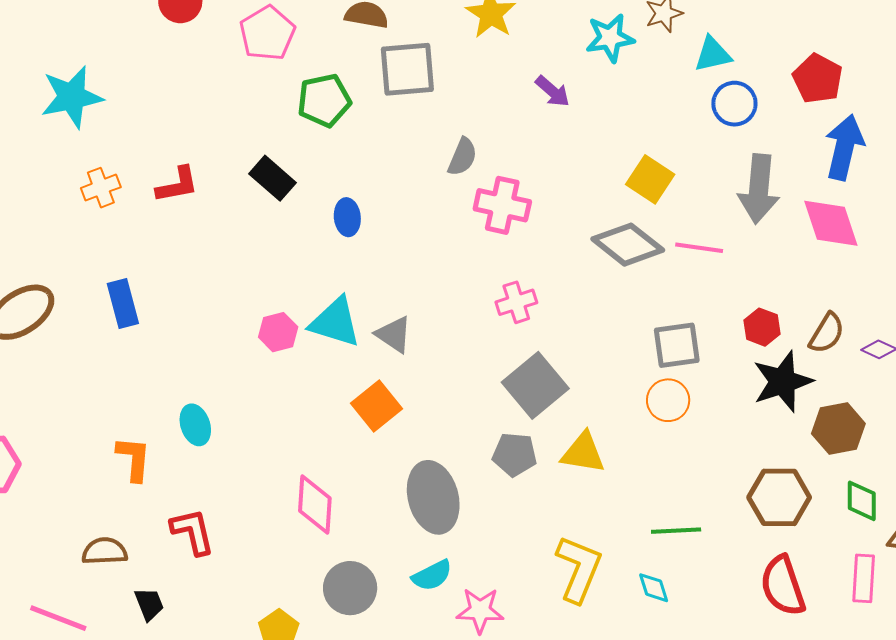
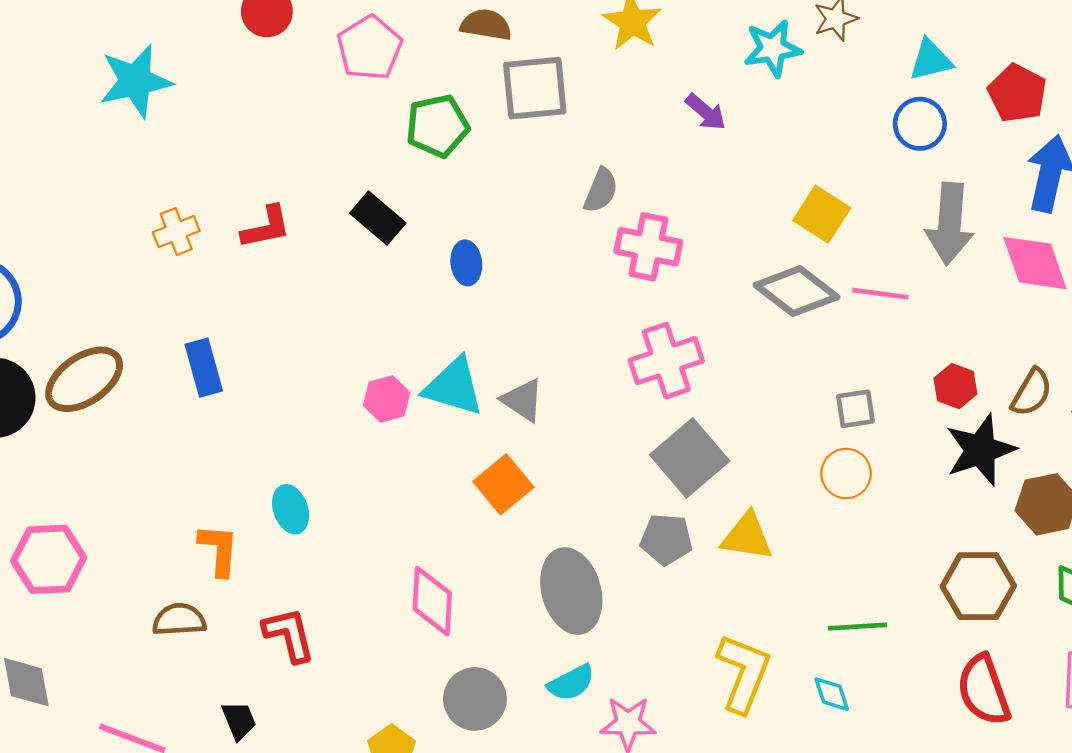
cyan triangle: (713, 54) -> (931, 60), moved
cyan star: (72, 97) -> (135, 81), moved
pink cross: (516, 302) -> (666, 361), size x1.5
gray square: (677, 345) -> (856, 409), size x0.7
brown semicircle: (105, 551) -> (179, 620), moved

